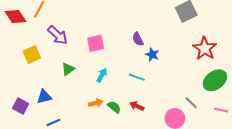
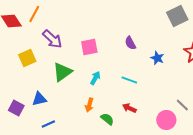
blue star: (152, 55) -> (157, 58), moved
green triangle: (68, 69) -> (62, 72), size x1.5
orange arrow: (96, 103) -> (89, 105), turned 120
green semicircle: (114, 107) -> (107, 119), moved

